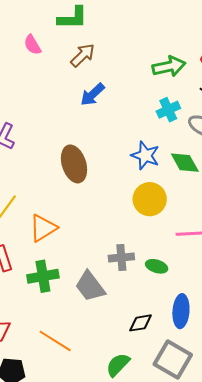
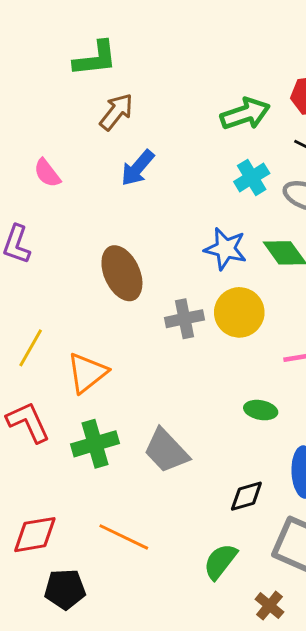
pink semicircle: (32, 45) -> (47, 173), moved
gray cross: (121, 257) -> (184, 319), moved

